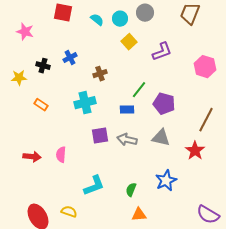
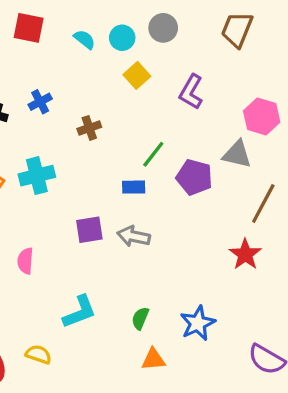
purple L-shape: (162, 52) -> (191, 92), turned 140
cyan cross: (85, 103) -> (37, 176), moved
gray triangle: (161, 138) -> (237, 154), moved
blue star: (166, 181) -> (198, 323), moved

